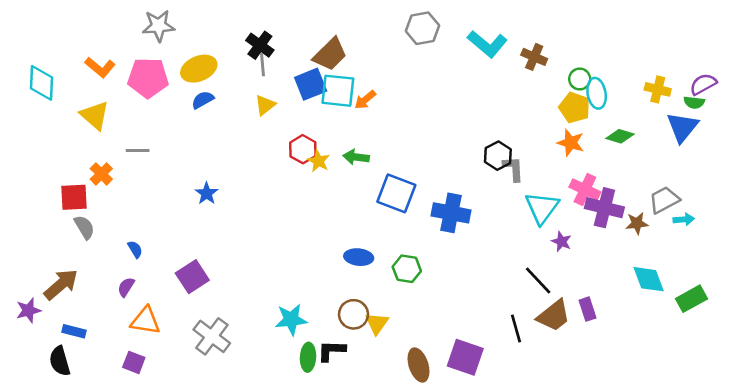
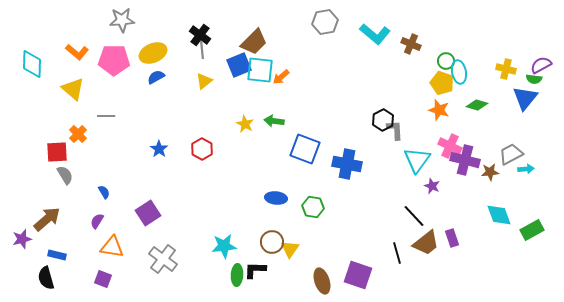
red hexagon: (303, 149) -> (202, 149), moved

